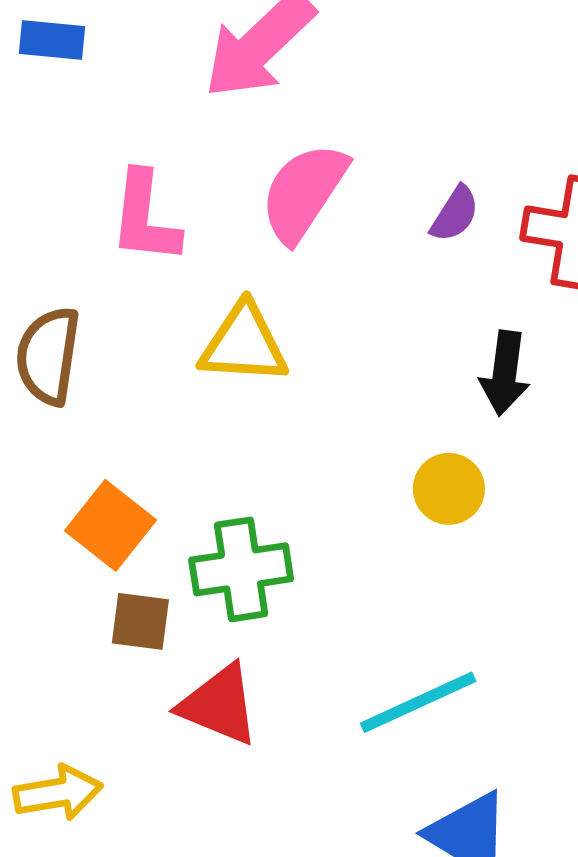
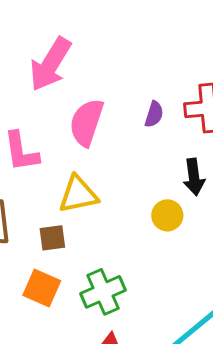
yellow circle: (449, 489) -> (167, 215), moved
brown square: (140, 621) -> (52, 238), moved

